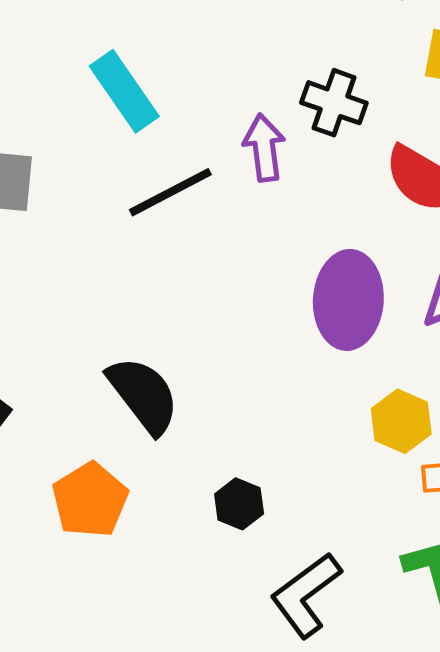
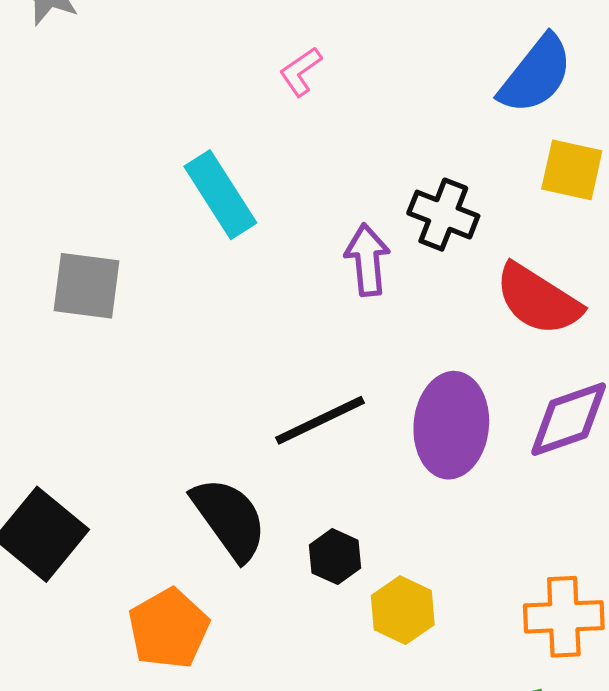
black line: (170, 192) -> (320, 420), moved
yellow hexagon: (401, 421) -> (403, 610), moved
black hexagon: (239, 504) -> (335, 557), moved

